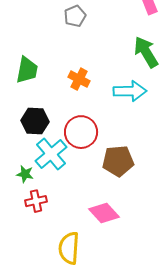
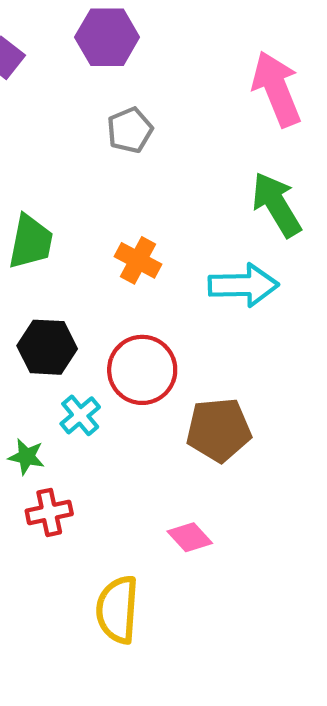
cyan cross: (51, 154) -> (80, 415), size x0.6
pink diamond: (104, 213) -> (190, 537), size x0.7

